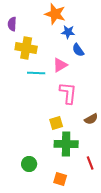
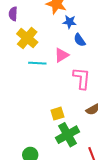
yellow cross: (26, 48) -> (27, 38), turned 30
pink L-shape: (68, 93) -> (82, 78), moved
green cross: (66, 144) -> (67, 135), turned -30

